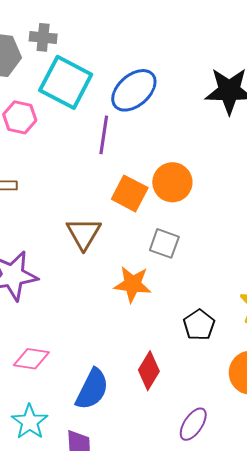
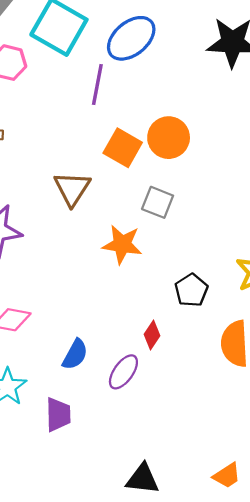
red diamond: (149, 371) -> (152, 335), moved, size x0.7
blue semicircle: (92, 389) -> (75, 354), size x0.7
purple ellipse: (193, 424) -> (123, 372), moved

